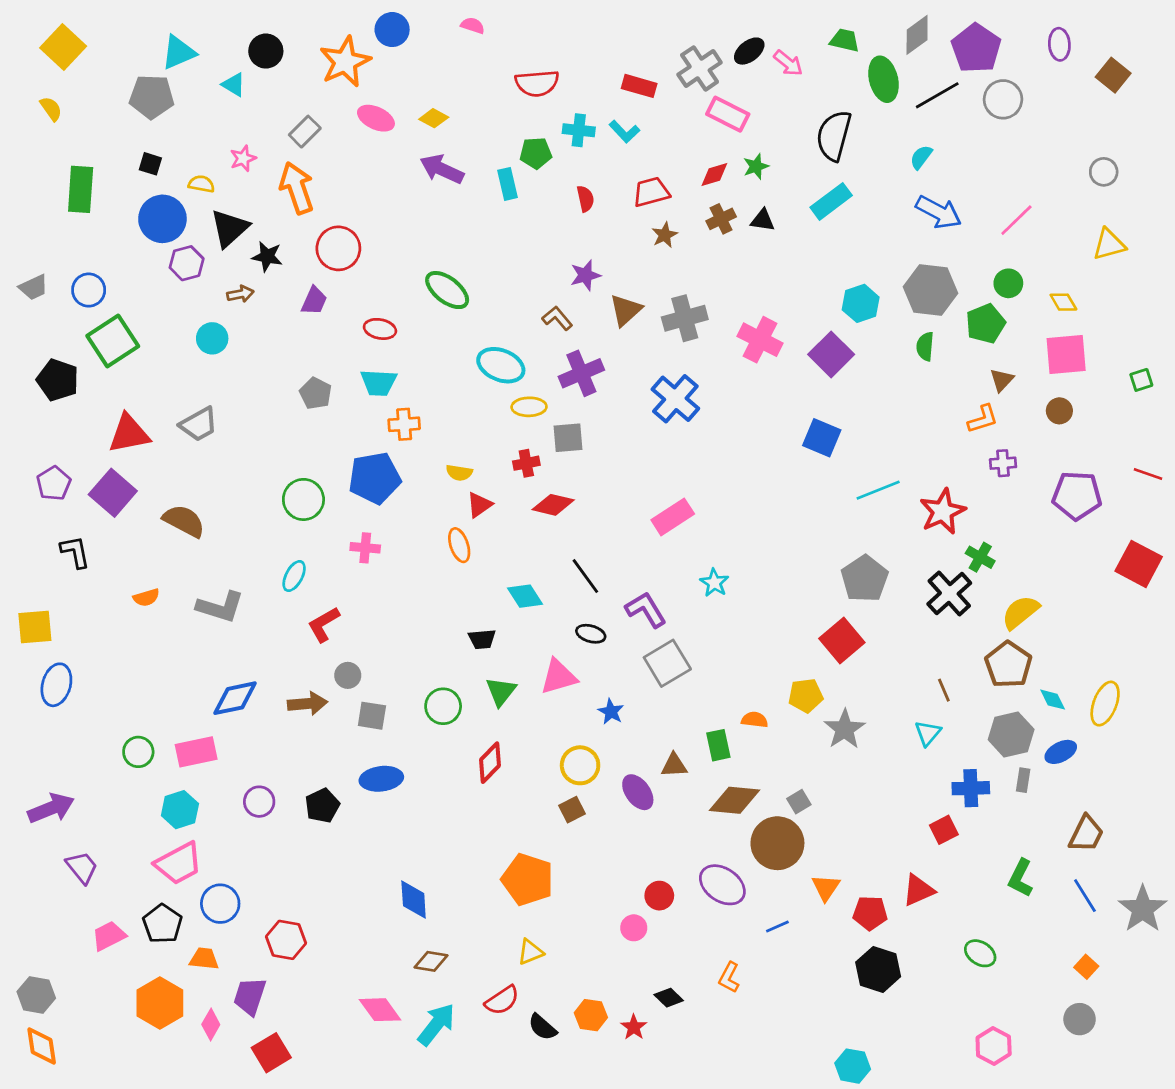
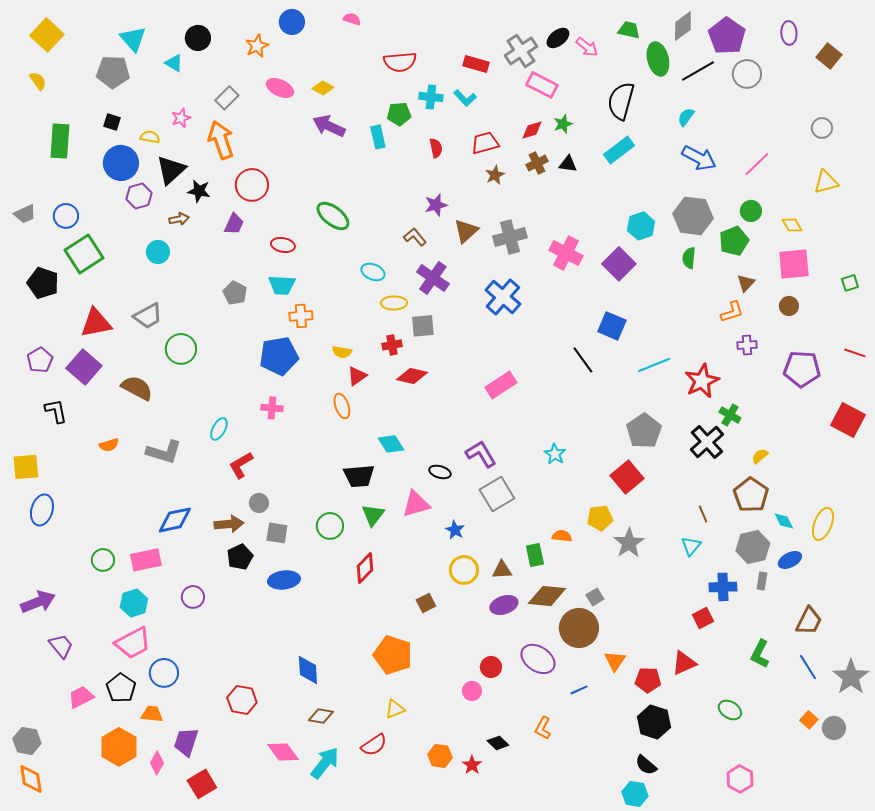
cyan triangle: (179, 52) -> (133, 39), turned -48
orange star: (345, 62) -> (257, 46), size x0.6
cyan ellipse: (501, 365) -> (373, 272), size x0.7
purple cross: (581, 373) -> (433, 278), turned -32
green circle: (303, 499) -> (181, 349), moved
black line: (585, 576) -> (583, 360), moved
cyan star: (714, 583) -> (555, 454), moved
yellow semicircle: (1020, 612) -> (760, 456), size x0.6
black trapezoid: (482, 639) -> (359, 476), size x1.5
yellow circle: (580, 765) -> (464, 570), moved
purple ellipse: (638, 792) -> (504, 605), moved, turned -72
black pentagon: (322, 806) -> (240, 557), moved
red hexagon: (286, 940) -> (242, 700), moved
gray circle: (1080, 1019) -> (834, 728), moved
black semicircle: (542, 1027) -> (646, 765), moved

